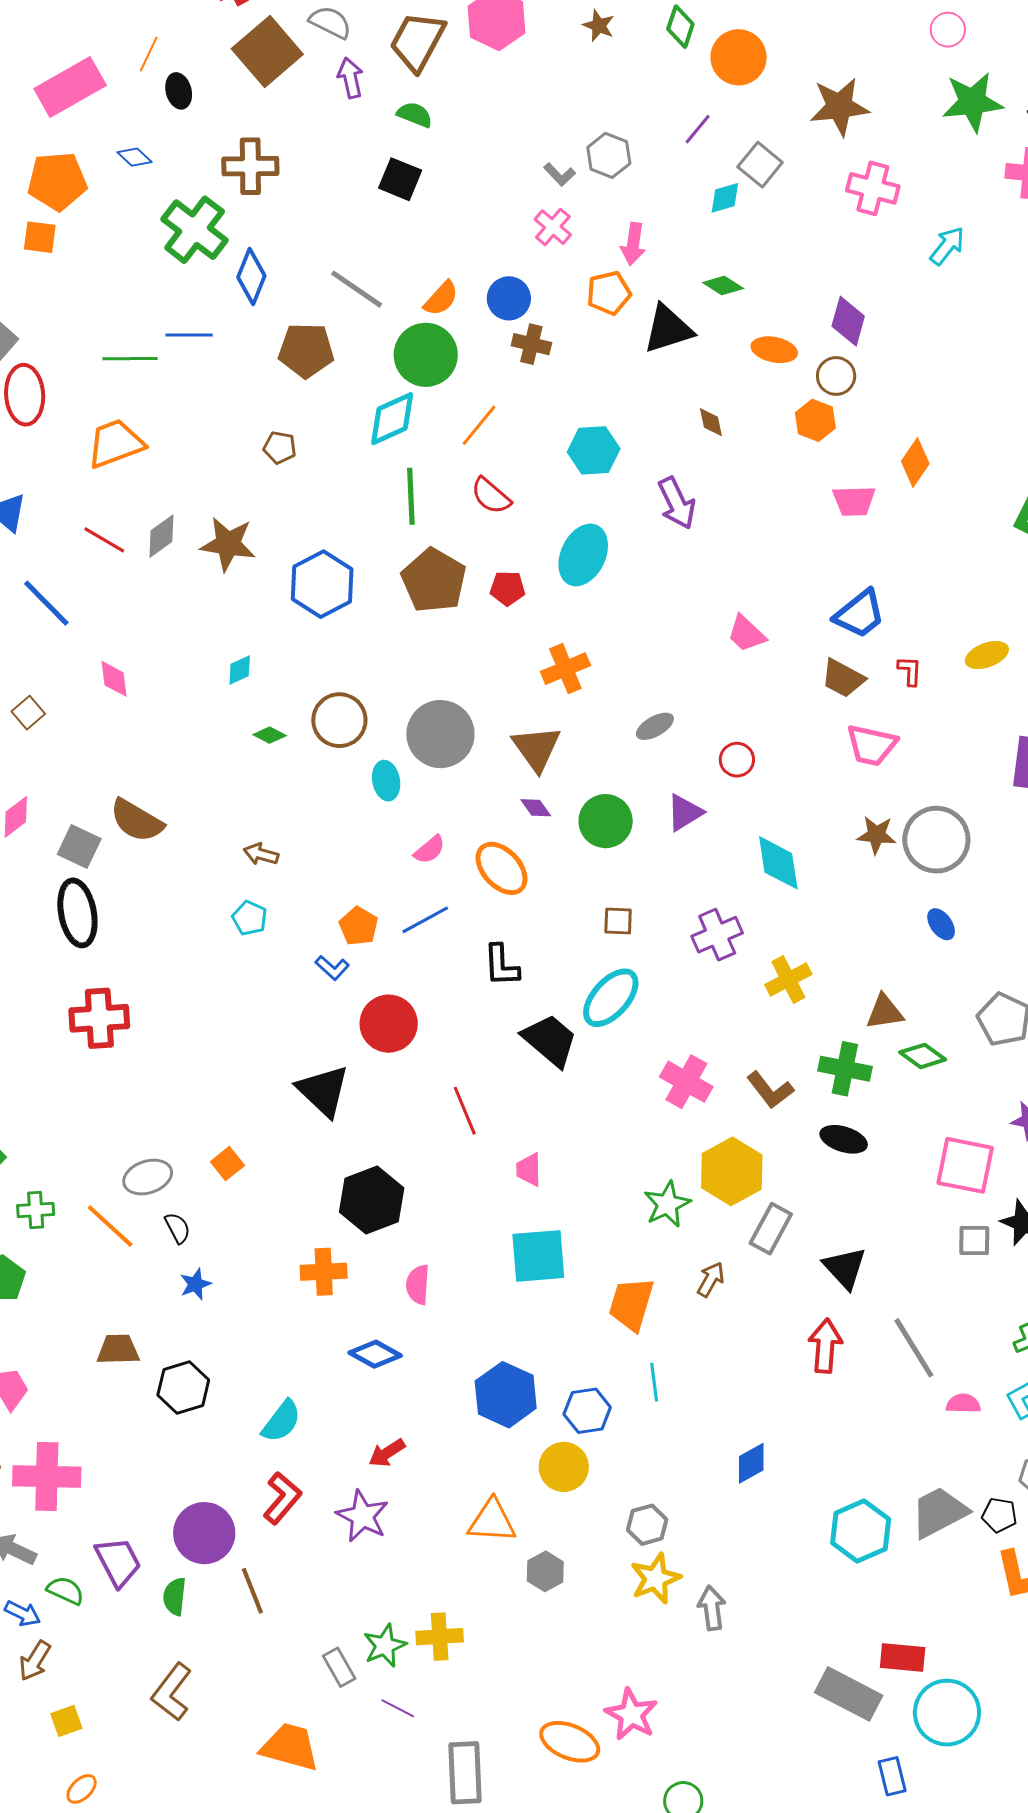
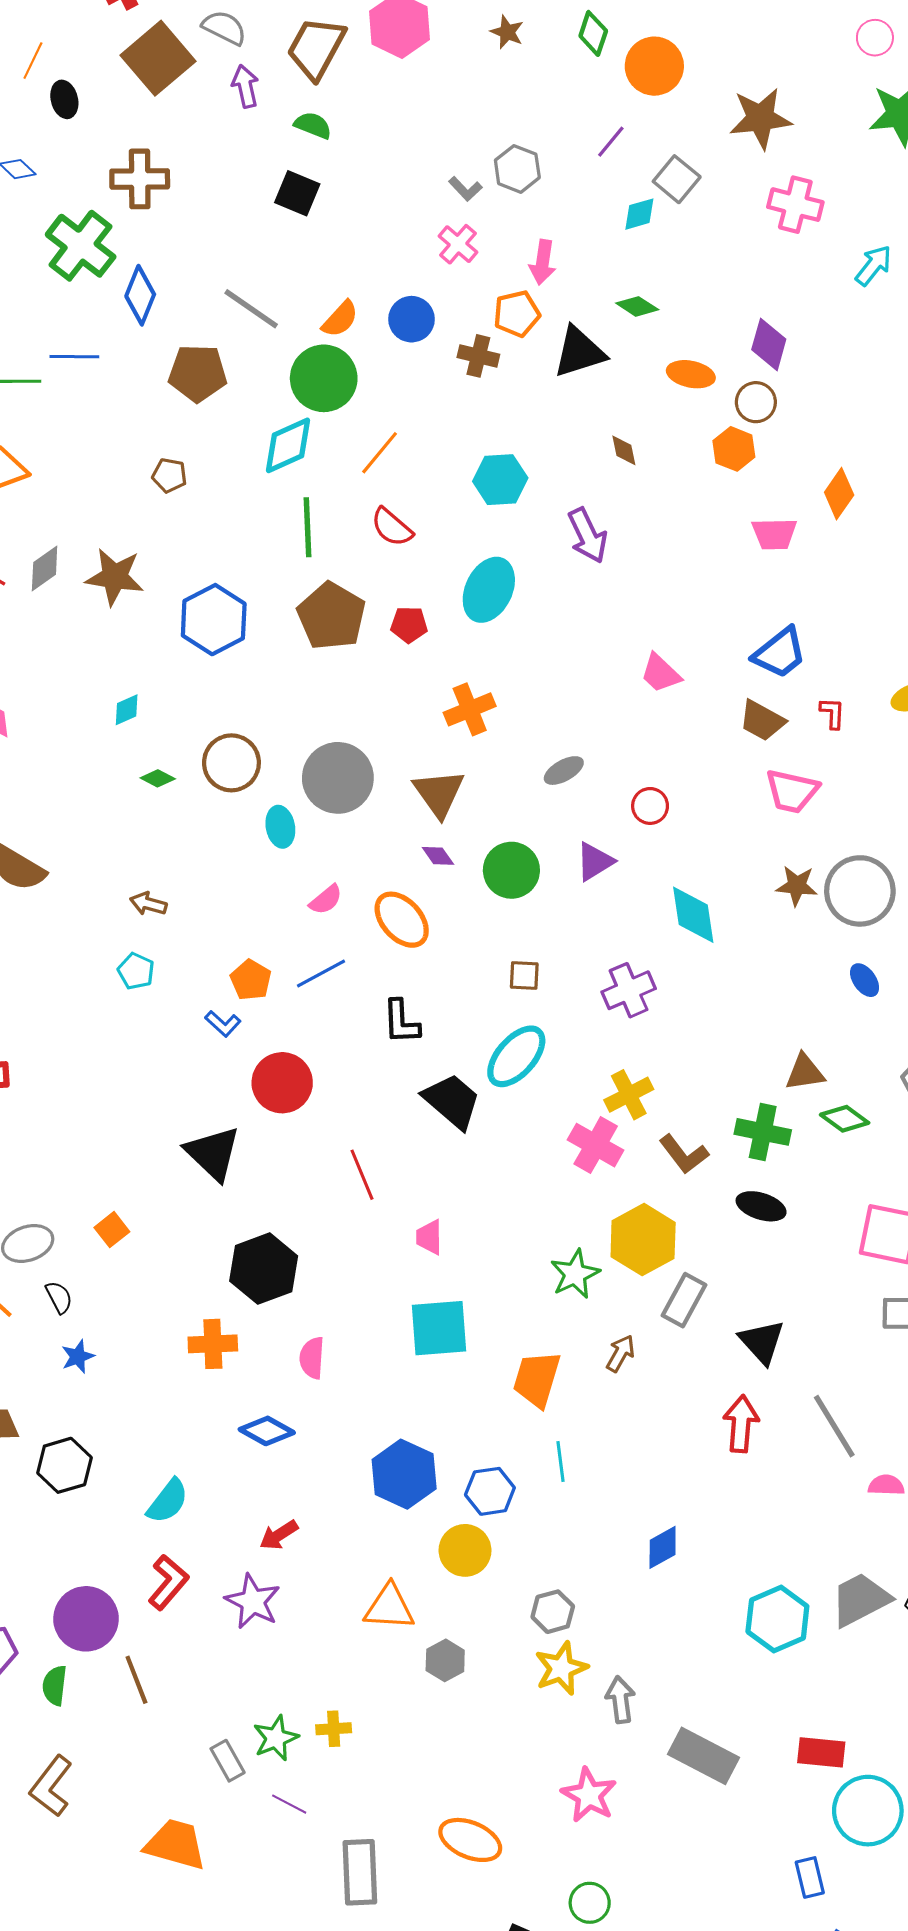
brown cross: (531, 344) -> (478, 356), moved
yellow cross: (788, 980) -> (629, 1095), moved
yellow cross: (440, 1637) -> (334, 1729), size x0.7
gray rectangle: (849, 1694) -> (704, 1756), moved
pink star: (631, 1714) -> (589, 1795), moved

